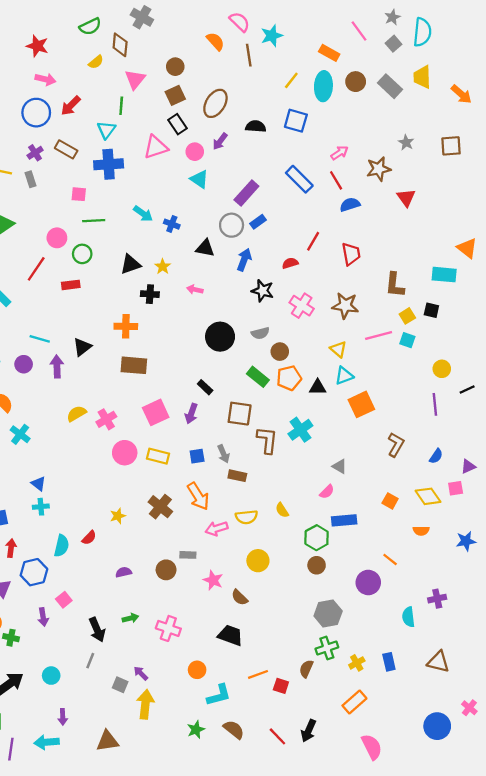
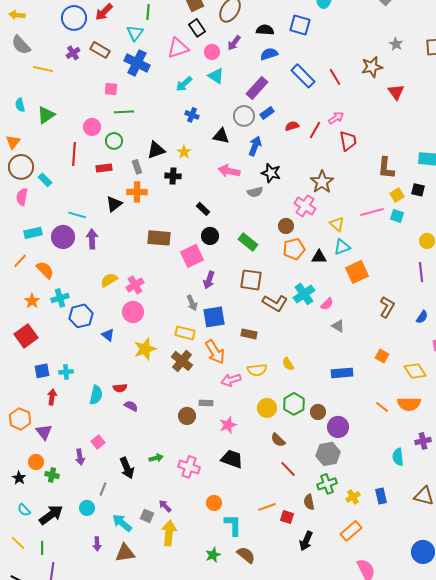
pink arrow: (340, 153) -> (336, 118), moved
blue cross: (109, 164) -> (137, 63), turned 30
gray rectangle: (30, 179) -> (137, 167), moved
blue semicircle: (350, 205) -> (269, 54), moved
cyan arrow: (143, 214) -> (184, 84), moved, turned 102
red semicircle: (290, 263) -> (292, 126), moved
red line: (36, 269) -> (74, 154), turned -30
pink arrow: (195, 290) -> (229, 171), moved, size x1.5
pink cross: (302, 306) -> (305, 206), moved
brown star: (345, 306) -> (322, 182), moved, turned 30
orange cross: (126, 326) -> (137, 192), moved
gray semicircle: (260, 333) -> (255, 192), moved
black circle: (220, 337) -> (210, 236), moved, size x0.7
black triangle: (82, 347) -> (114, 204), moved
purple circle: (24, 364) -> (63, 237), size x1.5
green rectangle: (258, 377) -> (248, 242), moved
black rectangle: (205, 387) -> (203, 209), moved
pink square: (156, 412) -> (192, 256), moved
cyan cross: (20, 434) -> (60, 298), turned 36
brown L-shape: (267, 440) -> (275, 303), turned 115
pink circle: (125, 453) -> (133, 312), moved
gray arrow: (223, 454) -> (192, 303), moved
yellow rectangle: (158, 456) -> (185, 333), moved
blue square: (197, 456) -> (214, 317), size x1.6
blue triangle: (39, 484) -> (108, 335), moved
pink semicircle: (327, 492) -> (327, 304), moved
yellow diamond: (428, 496) -> (415, 371), moved
cyan cross: (41, 507) -> (66, 372), moved
yellow star: (118, 516) -> (145, 349), moved, size x1.6
orange semicircle: (421, 531) -> (409, 404), moved, size x1.6
red semicircle: (89, 538) -> (120, 388), turned 40
green hexagon: (317, 538) -> (294, 404), moved
blue hexagon: (34, 572) -> (81, 316), moved
purple semicircle: (124, 572) -> (131, 406), moved, turned 40
pink star: (213, 580) -> (228, 425), turned 30
purple circle: (368, 582) -> (338, 427), moved
brown semicircle: (240, 597) -> (278, 440), moved
black trapezoid: (230, 635) -> (232, 459), moved
gray line: (90, 661) -> (103, 489), moved
brown semicircle: (306, 669) -> (309, 502), turned -35
cyan L-shape: (219, 695) -> (233, 525), turned -75
black arrow: (309, 731) -> (306, 541), moved
red line: (277, 736) -> (288, 469), moved
brown triangle: (107, 741) -> (125, 553), moved
cyan arrow: (47, 742) -> (122, 523), moved, turned 45

